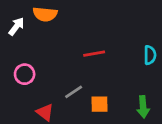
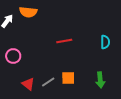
gray line: (74, 92) -> (48, 82), moved

